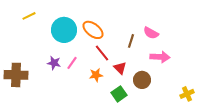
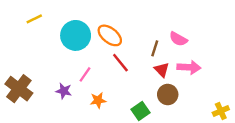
purple star: (54, 63) -> (64, 91), moved
red triangle: (120, 68) -> (162, 70), moved
brown cross: (16, 75) -> (19, 89), turned 35
orange star: (96, 75) -> (98, 100), moved

